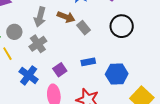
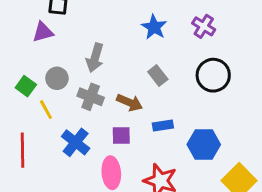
brown arrow: (66, 17) -> (130, 103), moved
gray cross: (38, 44) -> (91, 97), turned -36
purple square: (60, 70) -> (121, 136), turned 32

